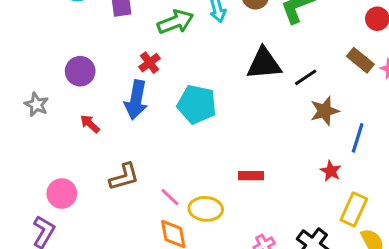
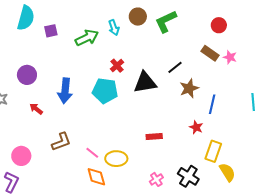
red cross: (150, 63) -> (117, 66), moved
black triangle: (264, 64) -> (145, 82), moved
red rectangle: (251, 176) -> (154, 136), moved

